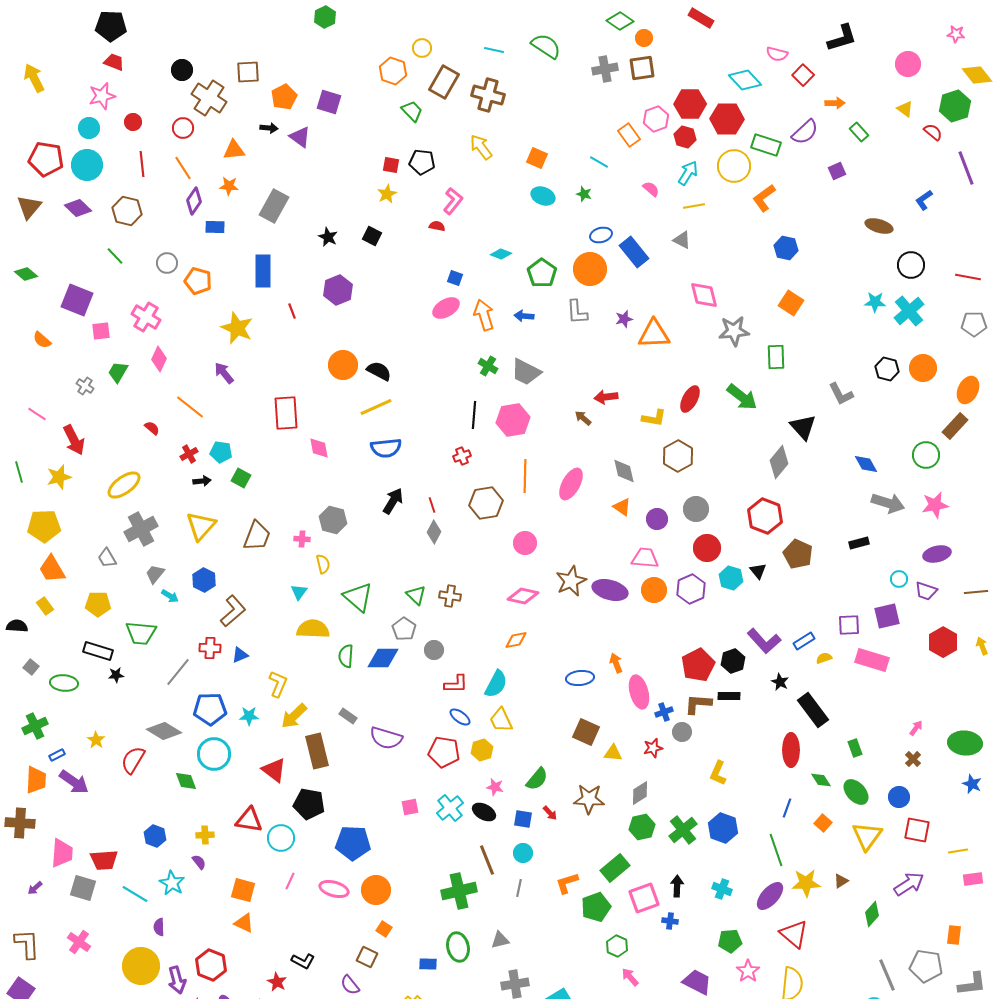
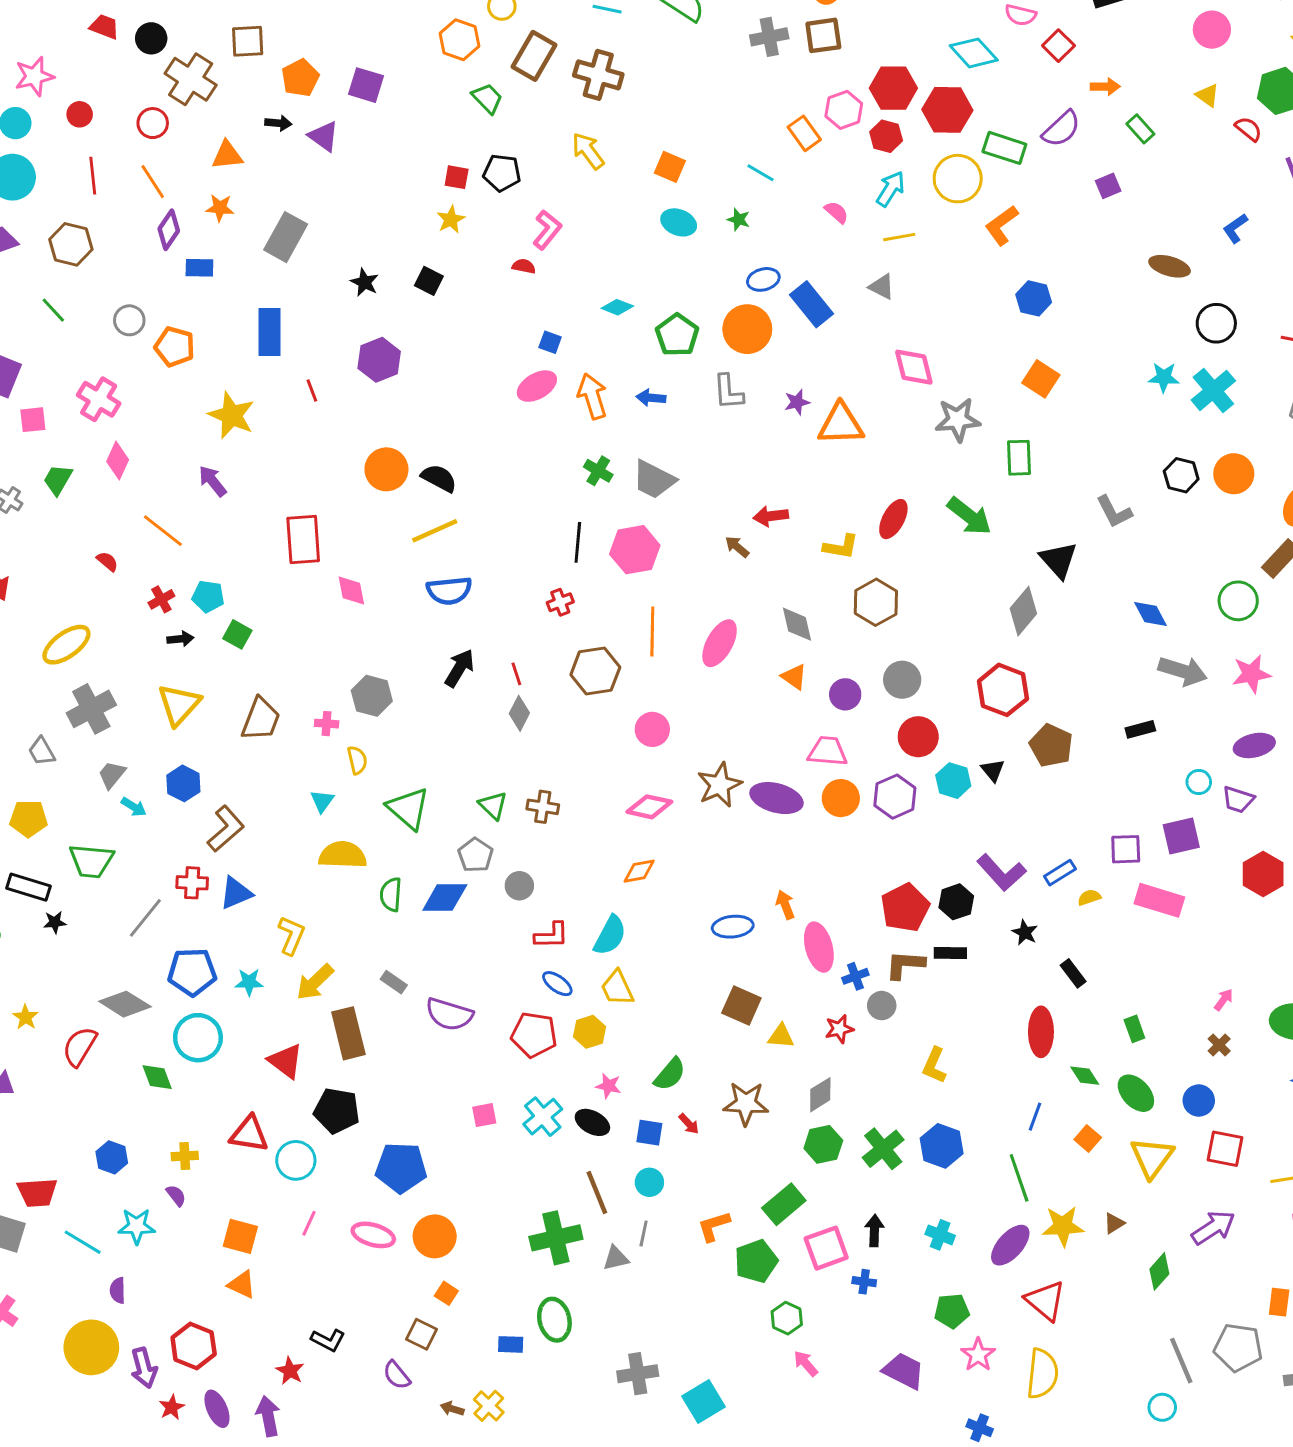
red trapezoid: (114, 62) -> (104, 27), moved
blue triangle: (240, 655) -> (236, 893), size x1.4
black rectangle: (813, 710) -> (1073, 973), size x0.6
cyan star: (172, 883) -> (137, 1226), turned -30
gray triangle: (500, 940) -> (616, 1258), moved

